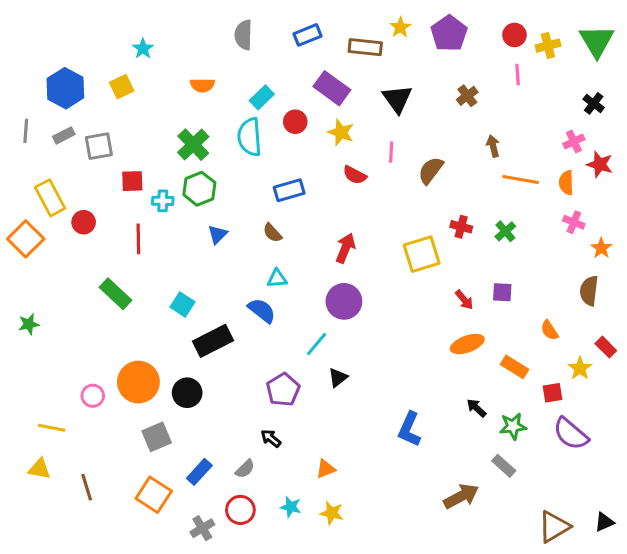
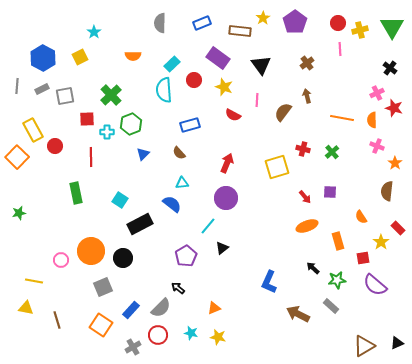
green cross: (193, 145) -> (111, 95), moved
brown arrow: (493, 146) -> (307, 96), moved
green rectangle: (116, 294) -> (76, 193), turned 35
orange rectangle: (514, 367) -> (338, 241), turned 42
gray semicircle: (245, 469) -> (161, 308), size x1.5
brown arrow: (461, 496) -> (298, 314), moved, turned -125

